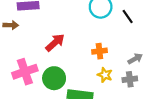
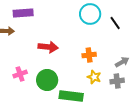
red arrow: (55, 42) -> (48, 47), turned 48
pink cross: (25, 72) -> (20, 74), size x0.6

